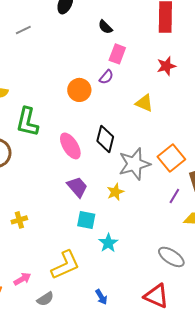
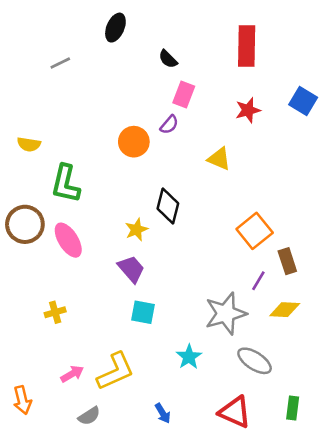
pink ellipse: (70, 146) -> (68, 240), moved
gray star: (134, 164) -> (226, 314), moved
yellow star: (115, 192) -> (136, 230), moved
cyan star: (108, 243) -> (189, 357), moved
pink arrow: (22, 279) -> (72, 374), moved

